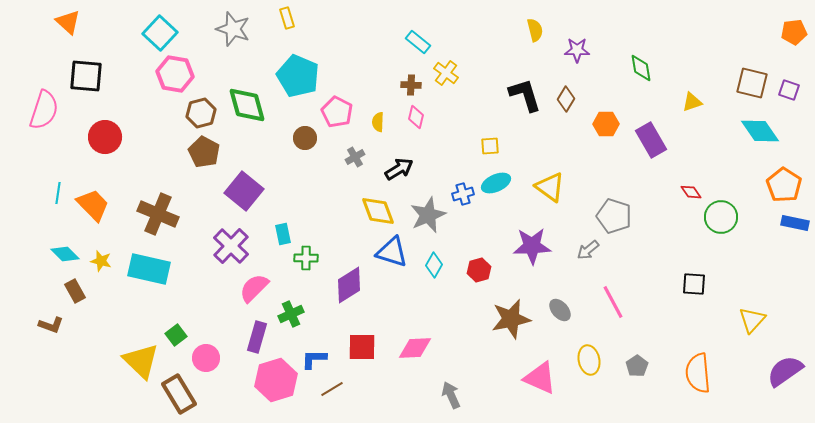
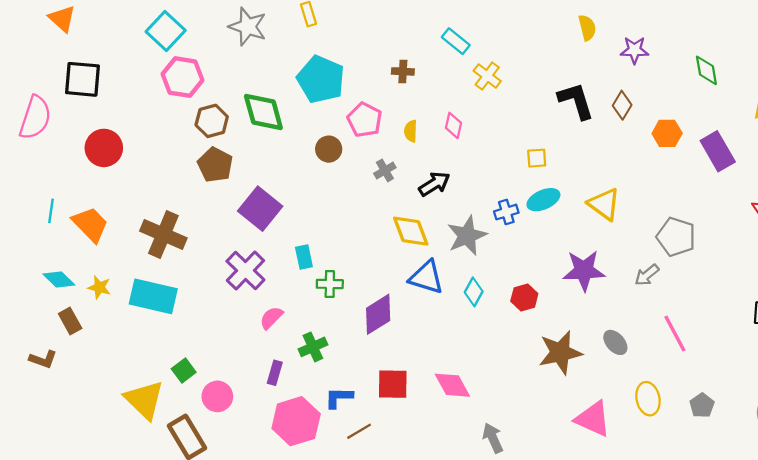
brown cross: (411, 85) -> (403, 71), moved
pink semicircle: (254, 288) -> (271, 318), size x0.7
purple rectangle: (257, 337) -> (275, 373), size x0.7
pink diamond: (415, 348) -> (452, 385), turned 64

